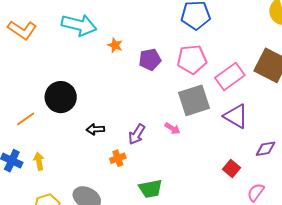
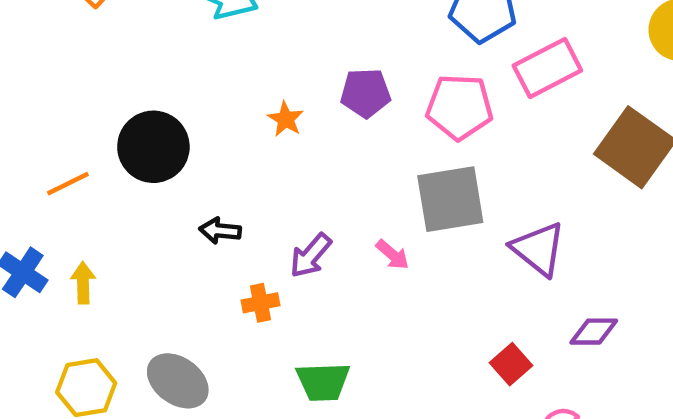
orange star: (115, 45) -> (286, 119), moved
pink rectangle: (230, 76) -> (547, 68), moved

